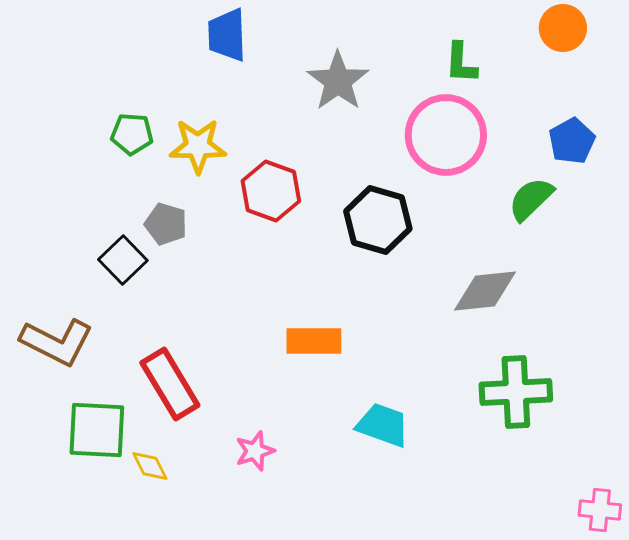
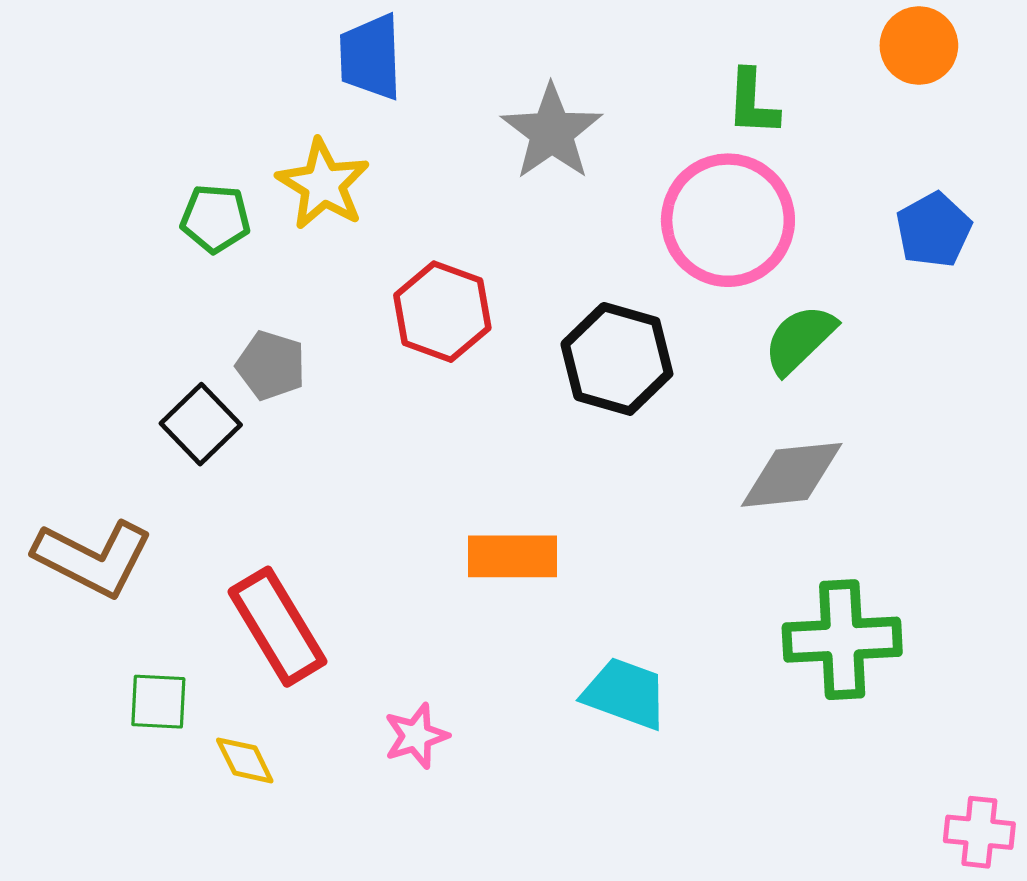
yellow star: (198, 146) -> (323, 184), moved, turned 30
green semicircle: (531, 199) -> (800, 339), moved
green square: (97, 430) -> (158, 702), size x0.6

